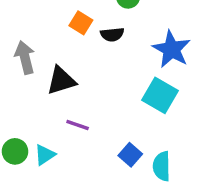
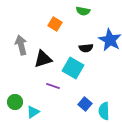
black semicircle: (112, 34) -> (86, 48), moved
cyan square: (160, 95) -> (73, 68), moved
cyan triangle: (45, 155) -> (33, 112), moved

